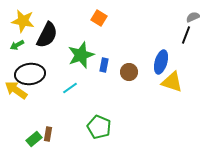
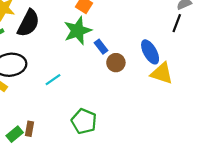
green star: (81, 55) -> (78, 31), moved
blue ellipse: (161, 62) -> (150, 52), turned -45
blue rectangle: (104, 65) -> (101, 47), moved, turned -48

